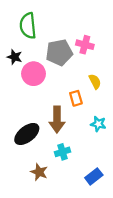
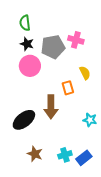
green semicircle: (28, 26) -> (25, 23), size x0.7
black star: (15, 57) -> (27, 44), moved
cyan star: (98, 124) -> (90, 120), moved
cyan cross: (63, 152) -> (65, 155), moved

